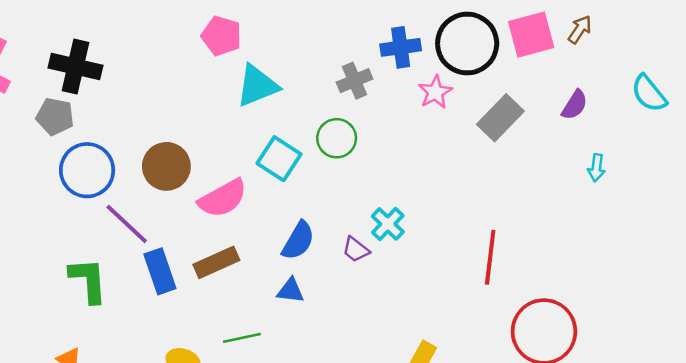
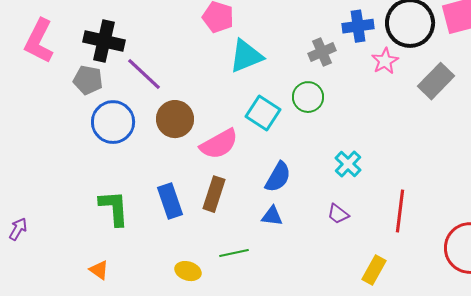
purple line: (127, 224) -> (144, 74), moved
purple trapezoid: (356, 250) -> (338, 214), moved
red line: (490, 257) -> (400, 211), moved
brown rectangle: (216, 262) -> (214, 194), turned -48

